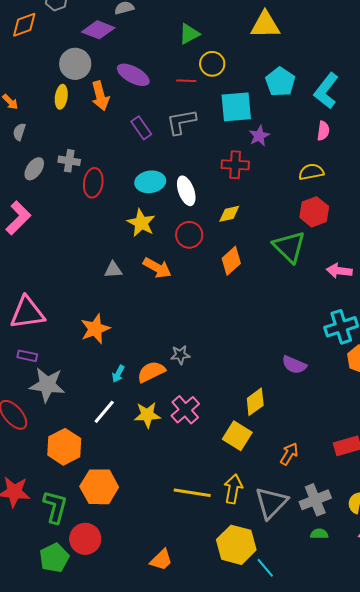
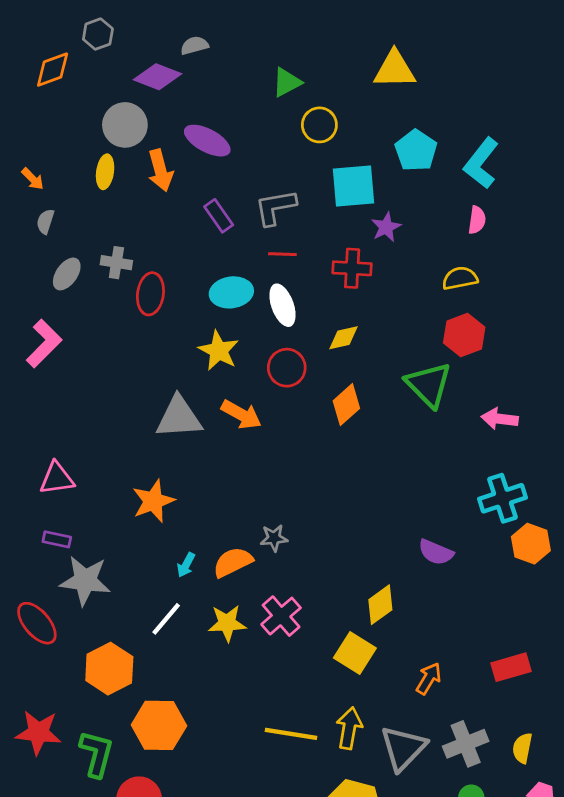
red line: (186, 81) -> (282, 254), moved
gray triangle: (113, 270) -> (179, 417), size x1.8
pink triangle: (27, 313) -> (57, 478), size x0.7

